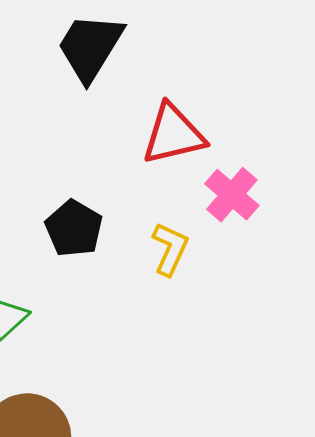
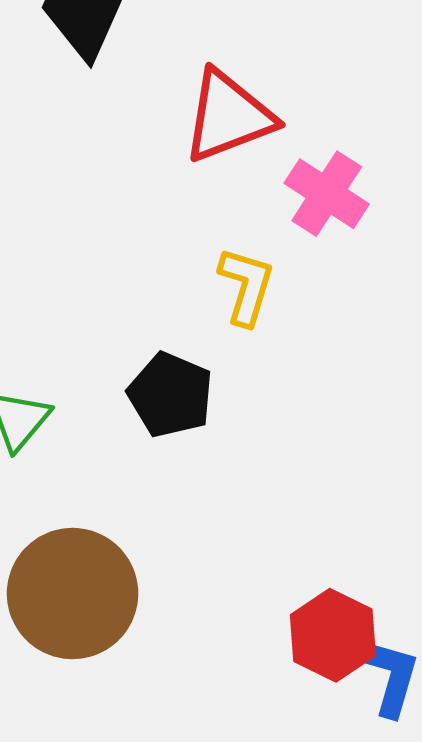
black pentagon: (74, 228) -> (171, 395), moved

